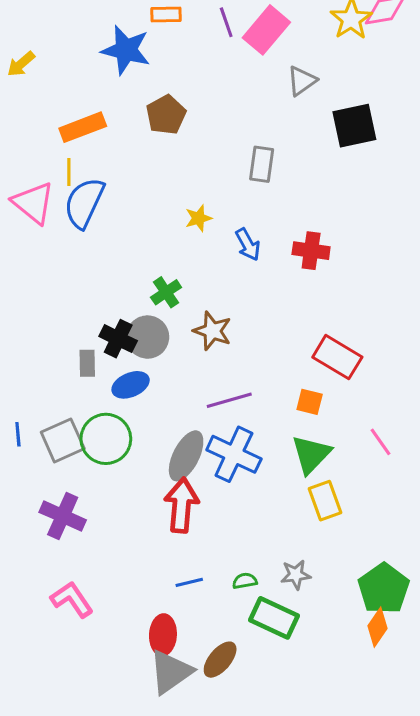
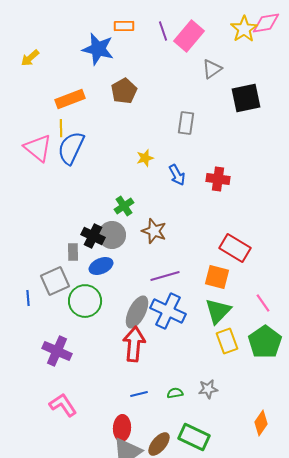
orange square: (310, 402) -> (217, 277), size x1.4
gray square: (63, 440) -> (55, 281), moved
green pentagon: (384, 589) -> (265, 342), moved
green rectangle: (274, 618) -> (194, 437), moved

